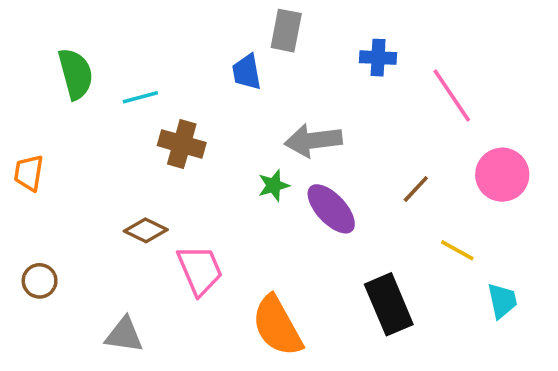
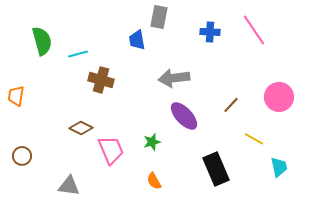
pink line: (452, 95) -> (254, 30), moved
green star: (274, 185) -> (152, 142), moved
orange semicircle: (277, 326) -> (154, 181), size x0.5

